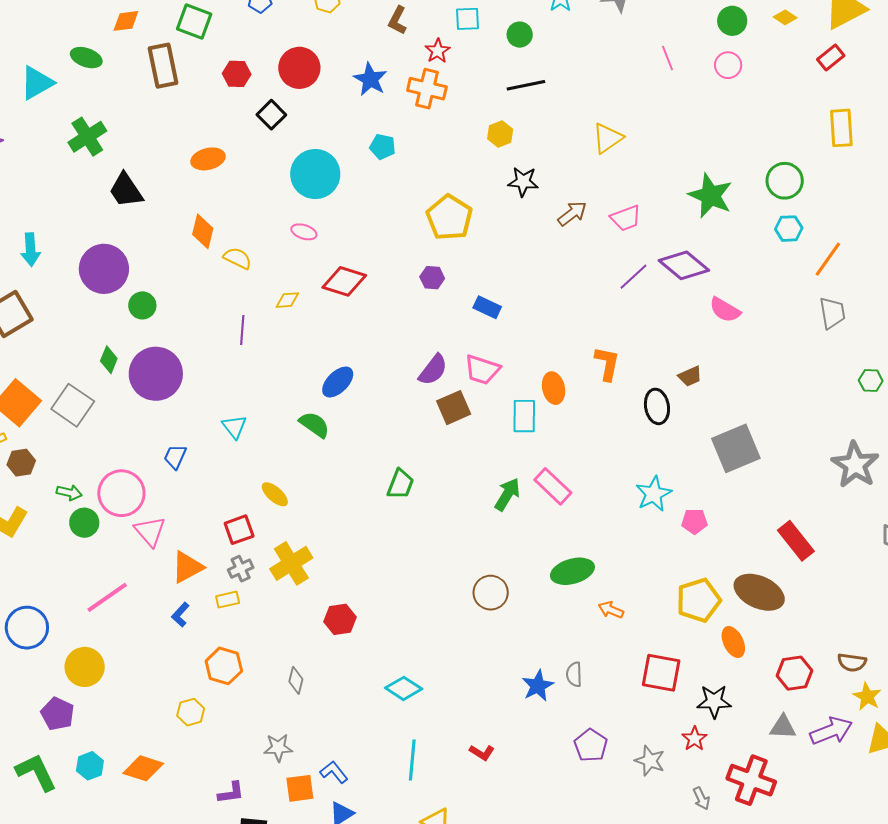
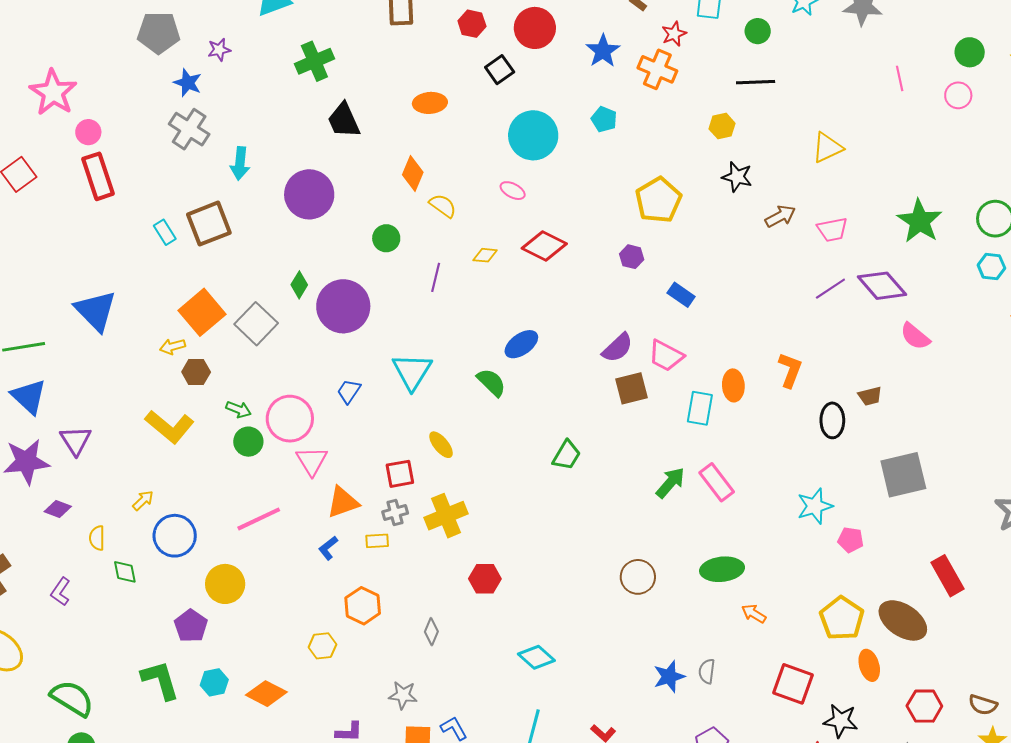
green circle: (142, 305) -> (386, 238), moved
cyan triangle: (234, 427) -> (412, 371), size x1.6
yellow pentagon: (699, 600) -> (842, 618), turned -30

